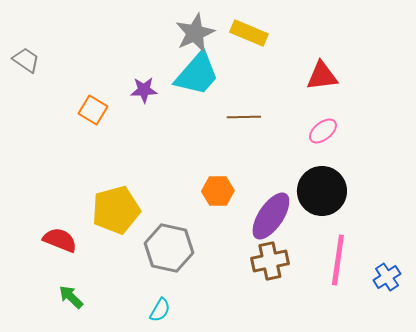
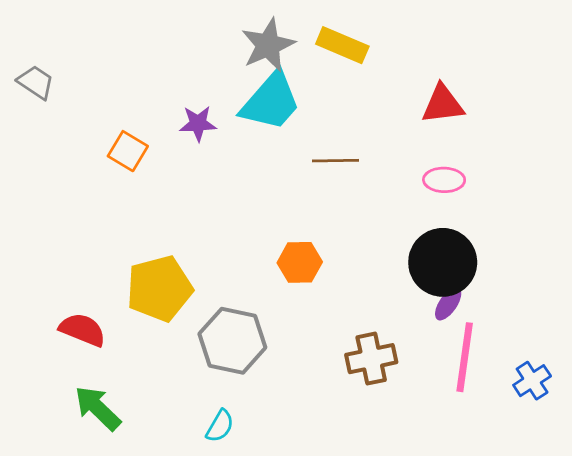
pink ellipse: (323, 131) -> (444, 180), turned 40
purple ellipse: (271, 216) -> (448, 304), moved, size x0.5
green arrow: (71, 297) -> (98, 408), size x1.4

